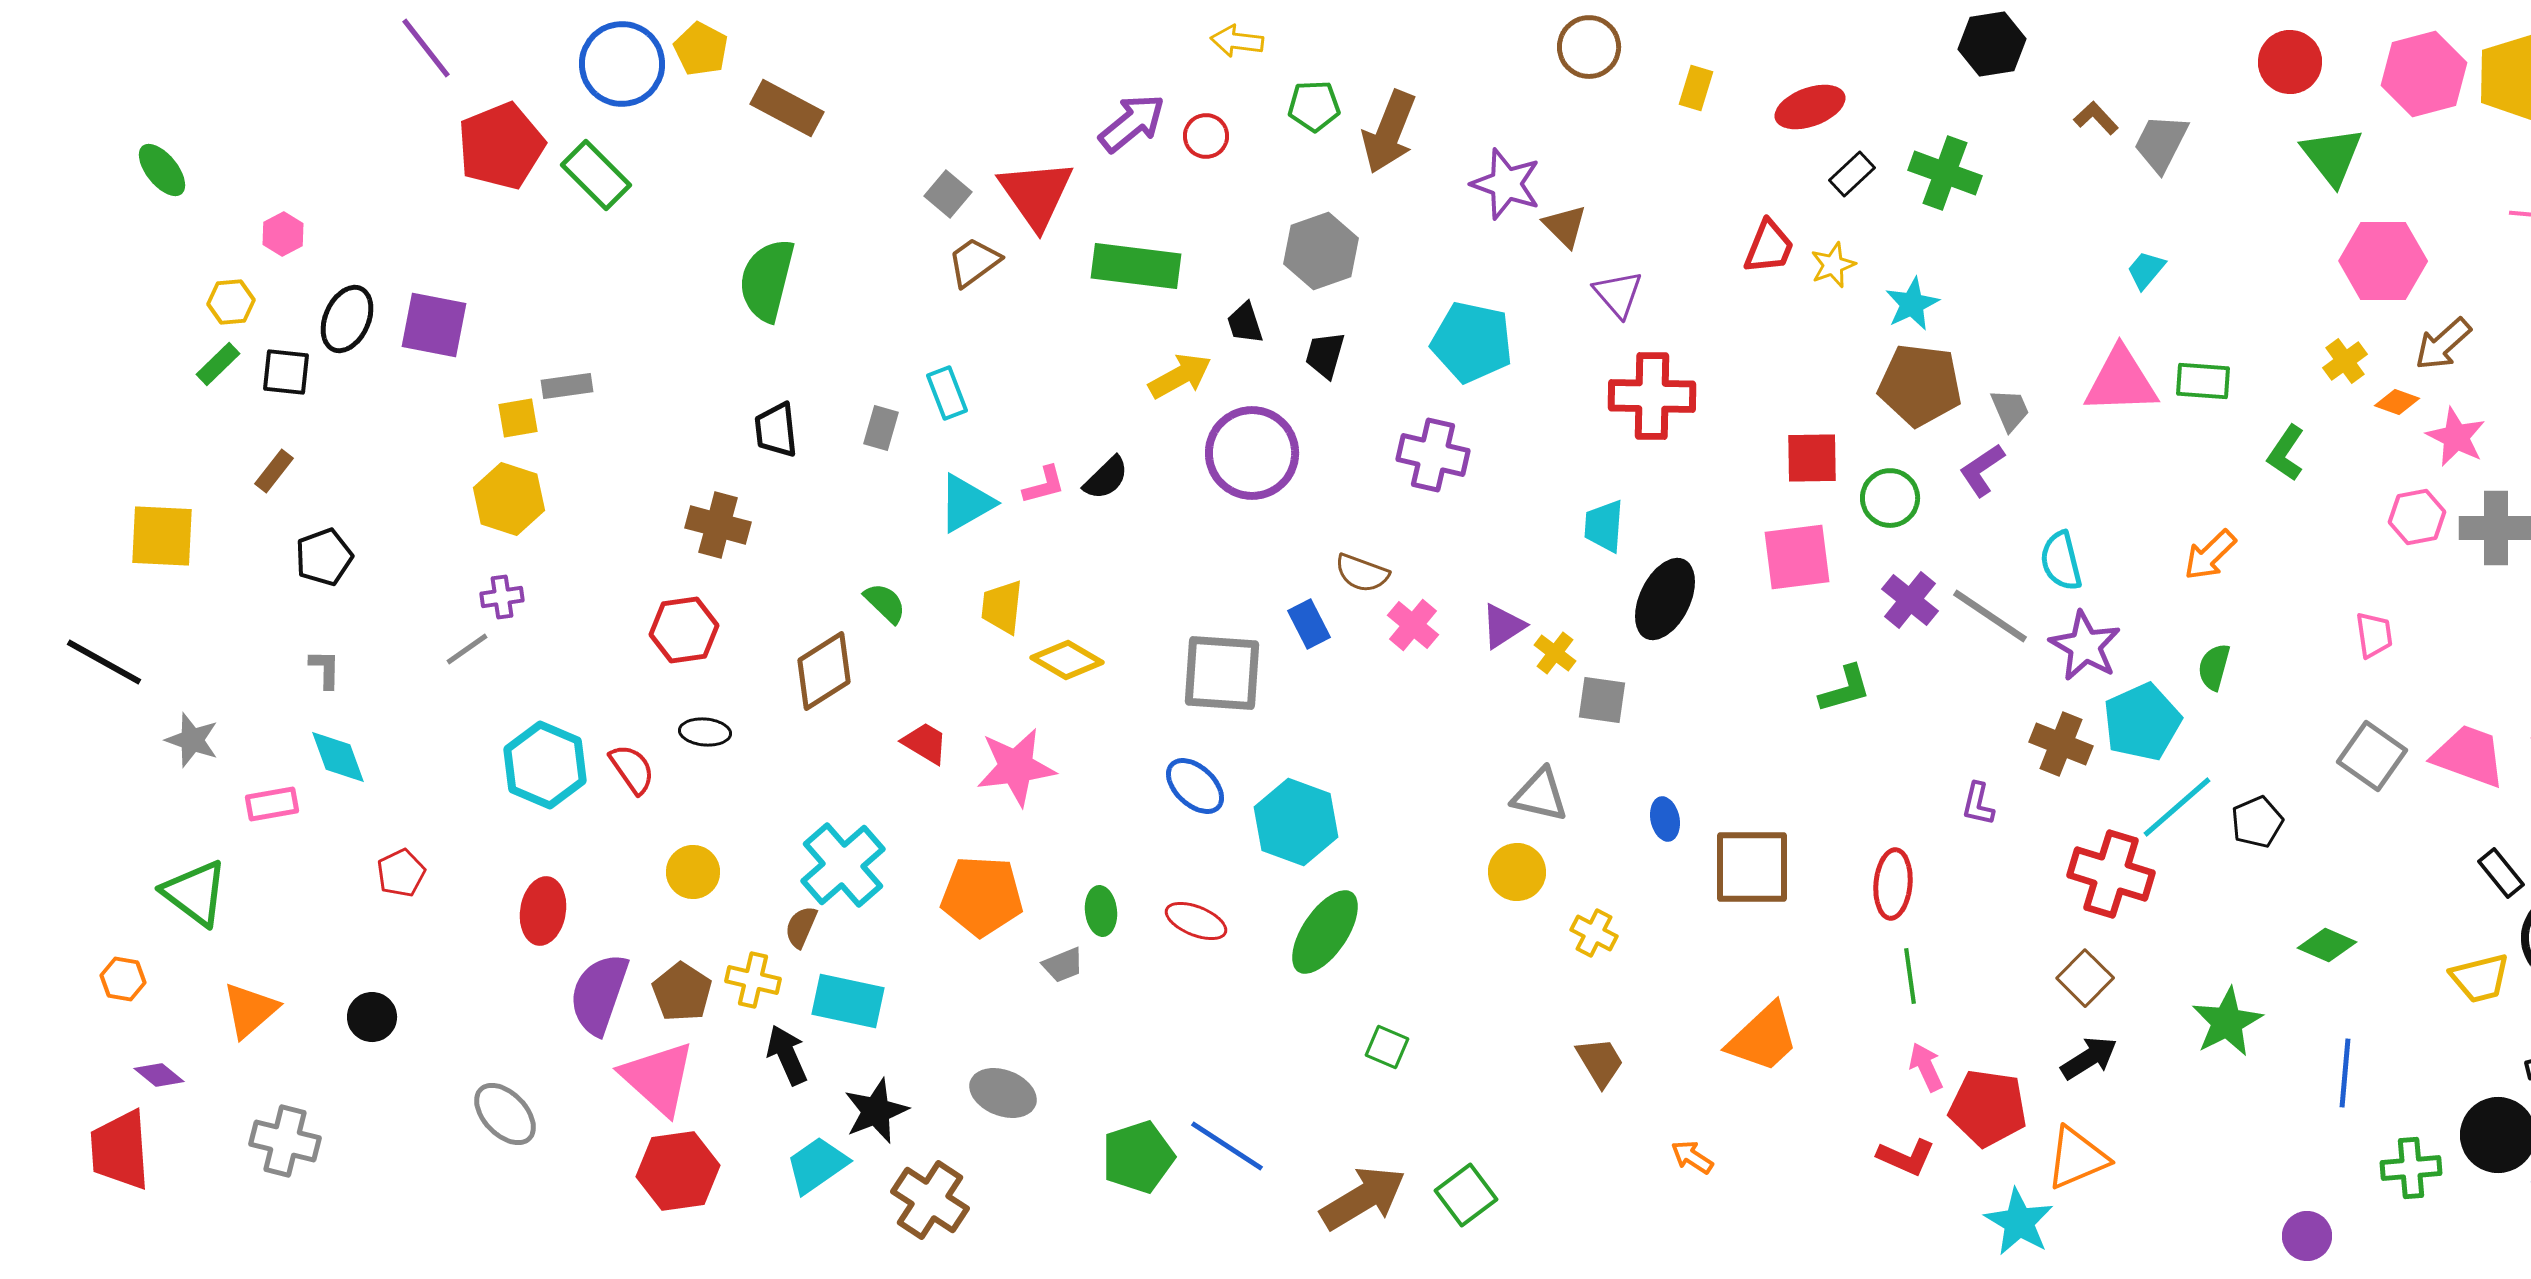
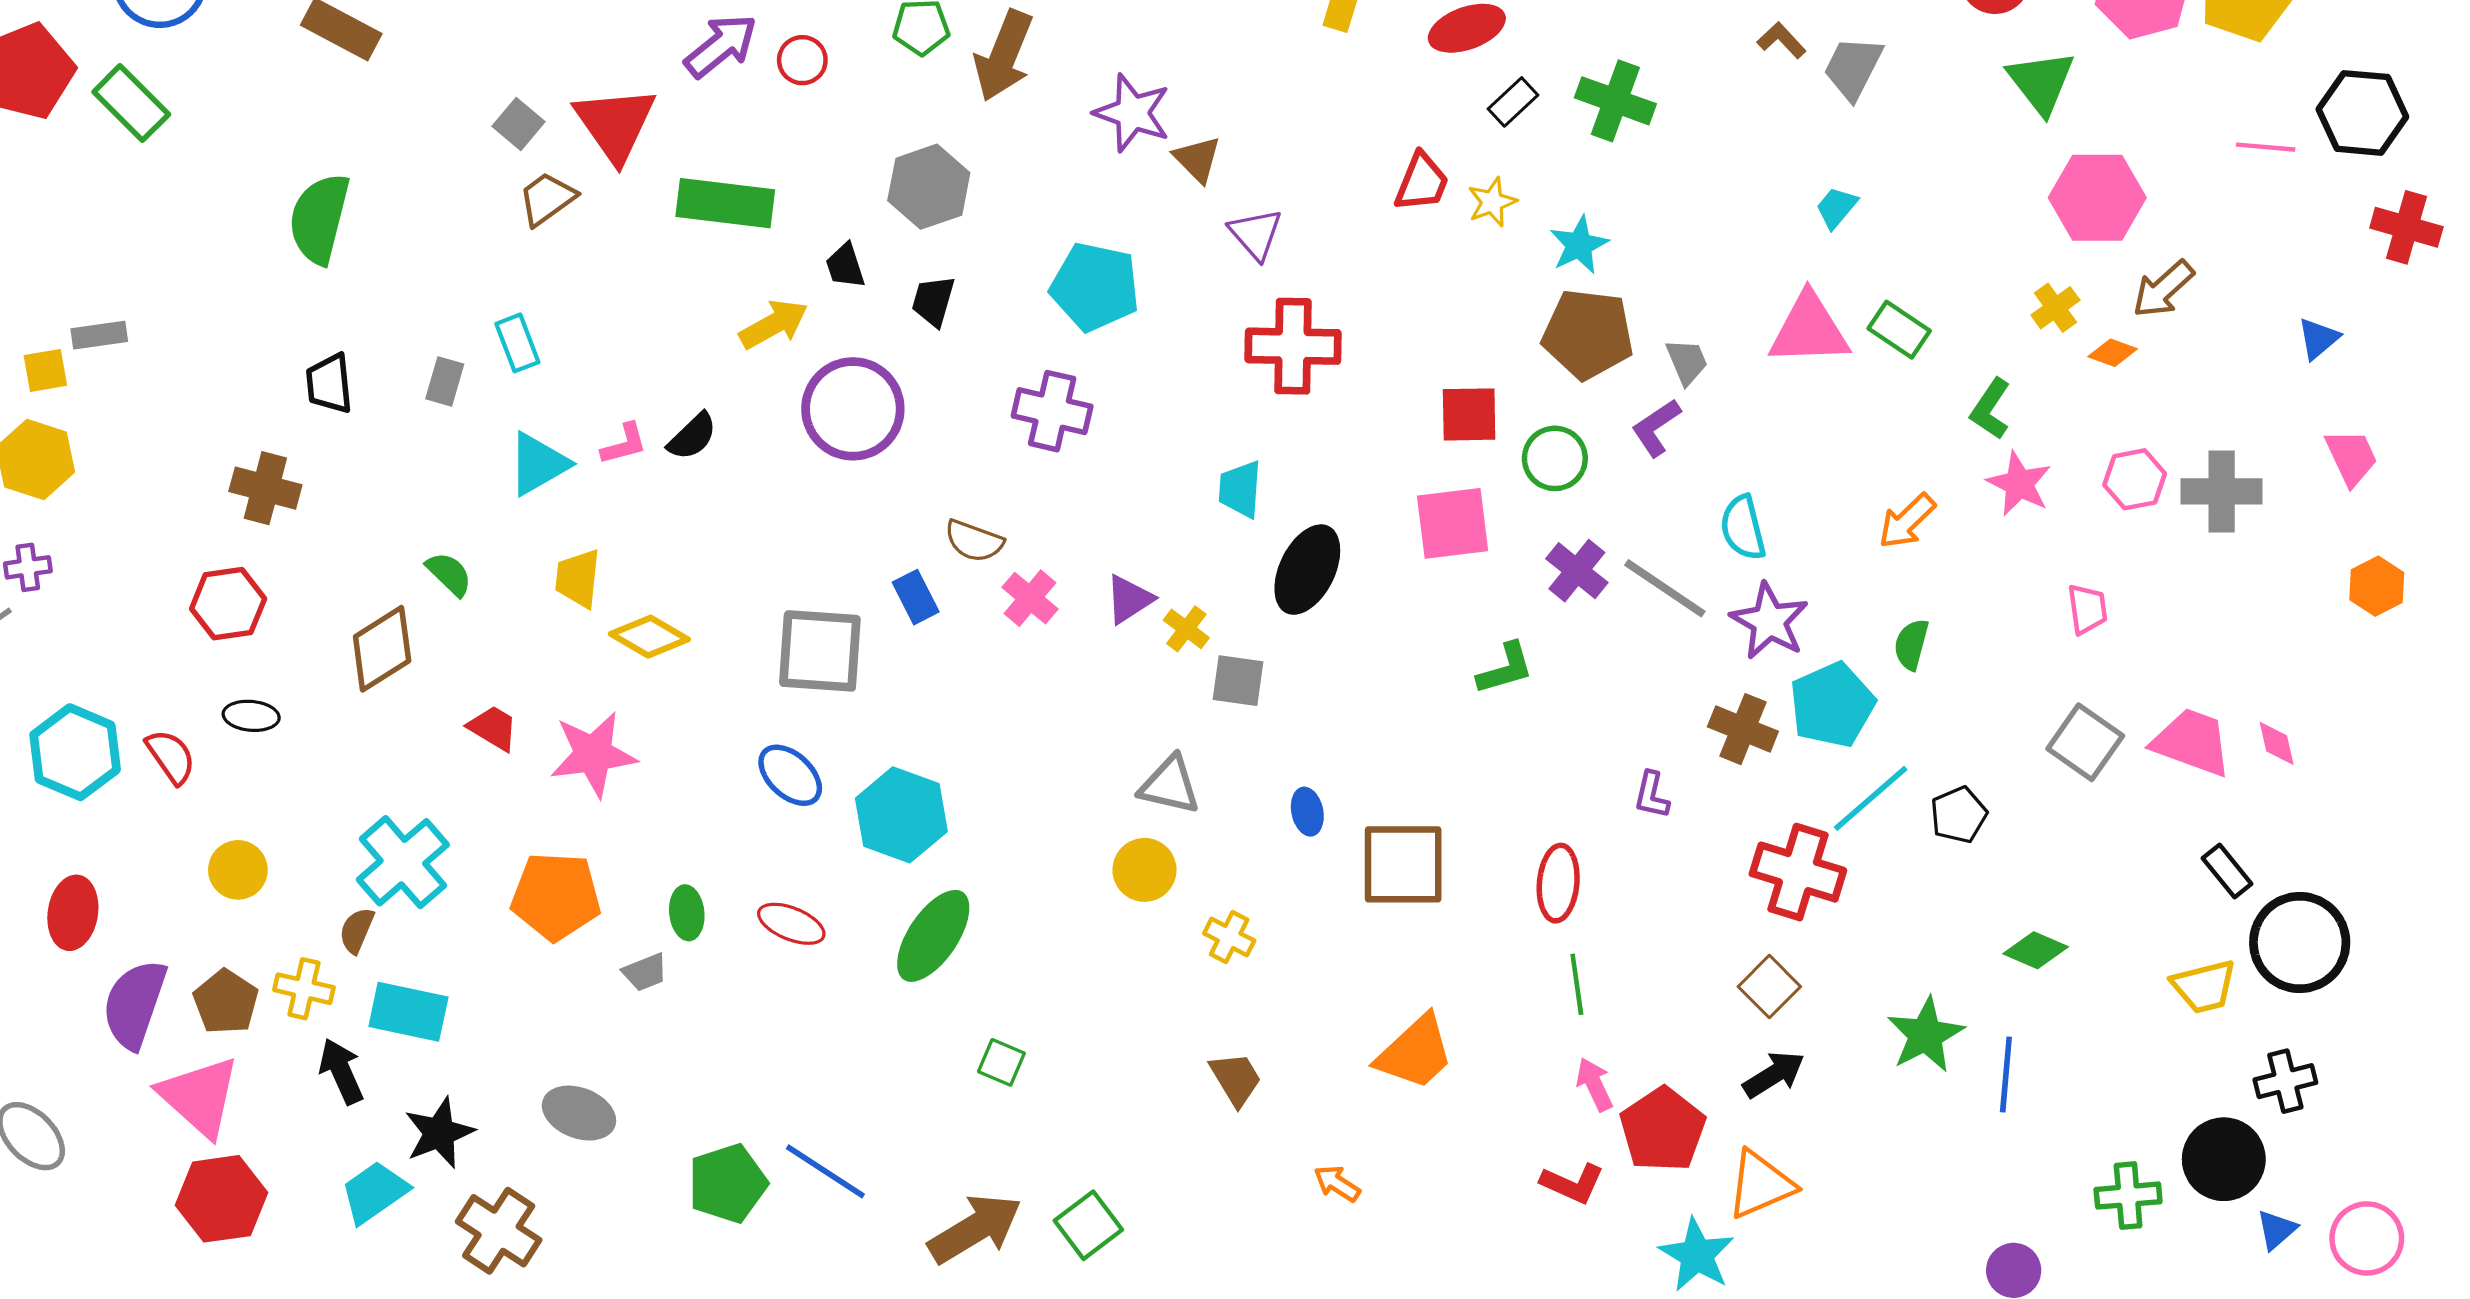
green rectangle: (2203, 381) -> (1899, 330), turned 30
pink star: (2456, 437) -> (2019, 484), moved
blue line: (2345, 1073) -> (2006, 1075), moved
red pentagon: (1988, 1108) -> (1663, 1130), turned 30

